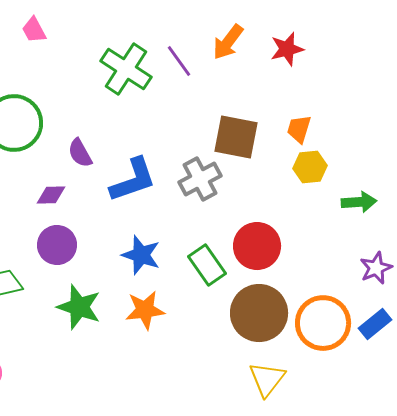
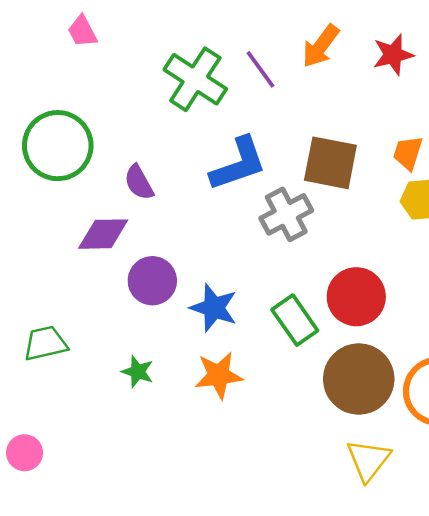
blue L-shape: (133, 180) -> (238, 164), moved
purple diamond: (51, 195) -> (103, 234), size x1.4
purple circle: (57, 245) -> (152, 281), moved
green star: (79, 307) -> (138, 372), size x0.6

